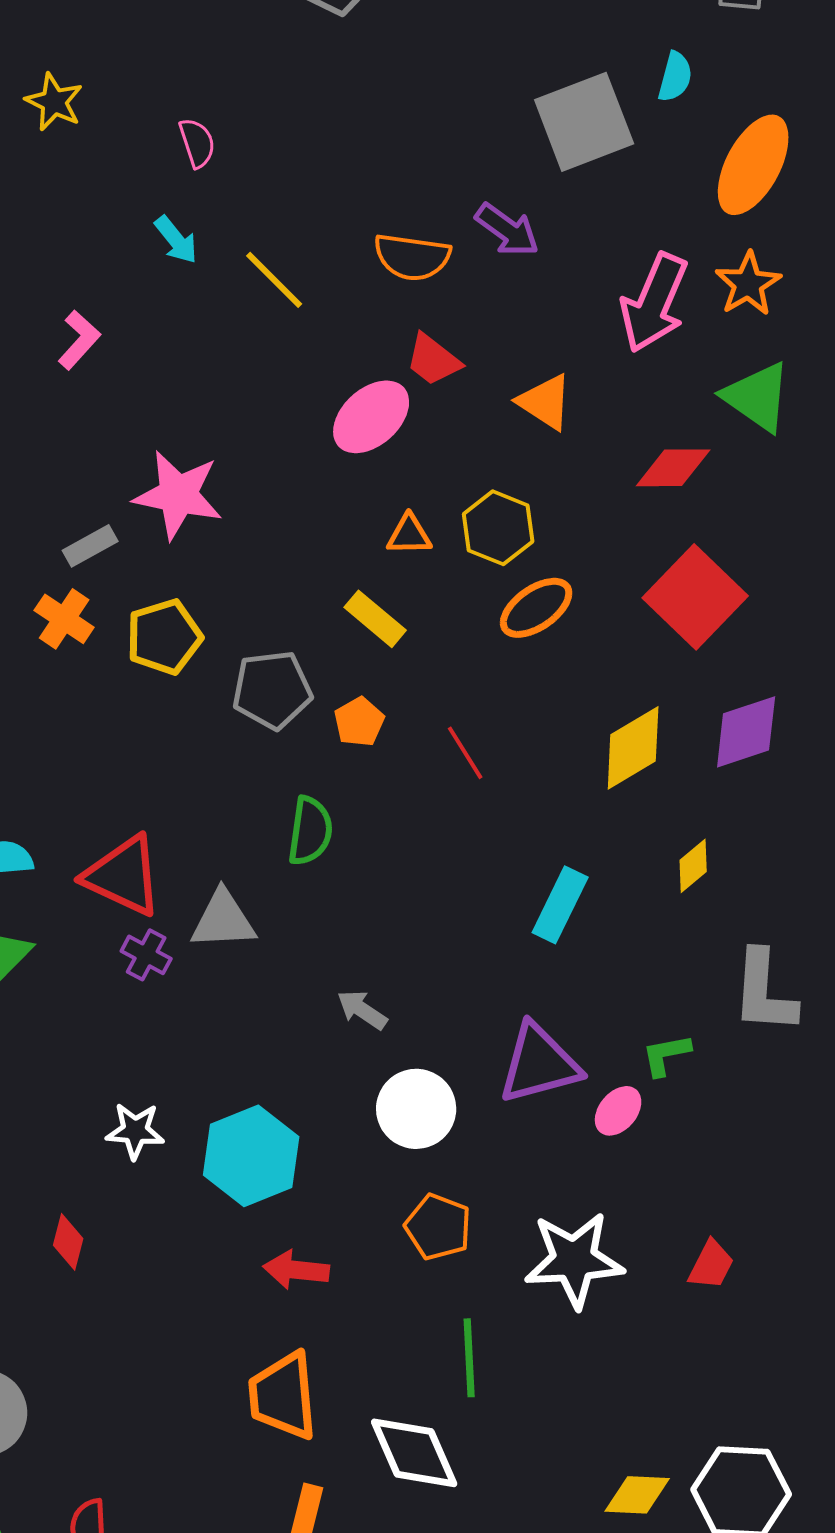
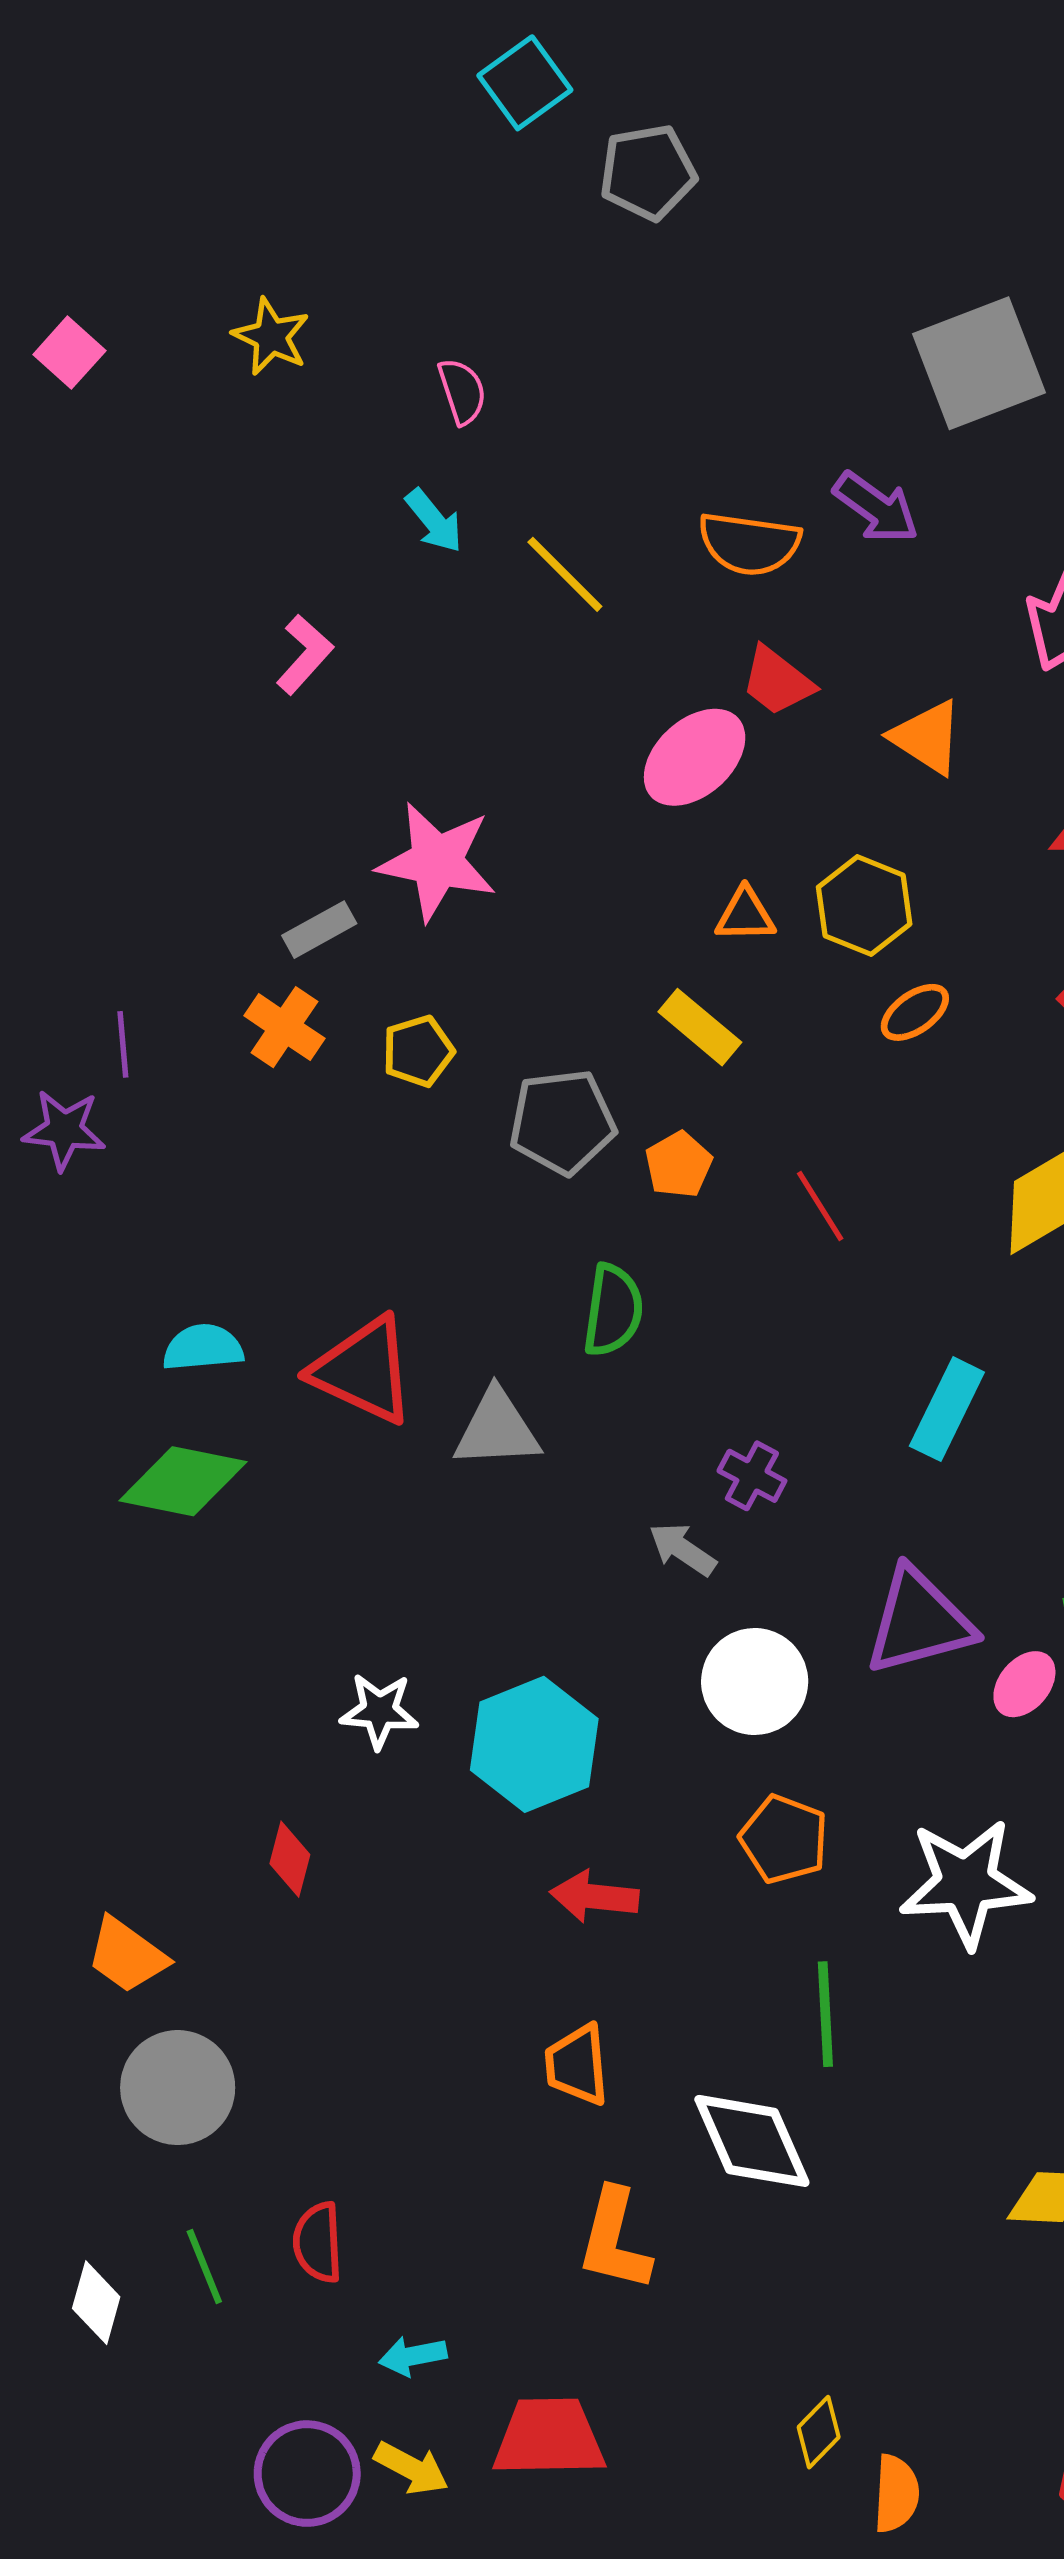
orange ellipse: (536, 608) -> (915, 1012), size x0.7
yellow pentagon: (164, 637) -> (418, 1051), size x0.7
purple cross: (146, 955) -> (752, 1476), moved
orange trapezoid: (283, 1396) -> (577, 2065), size x0.7

